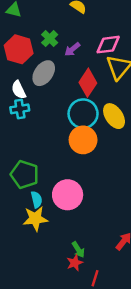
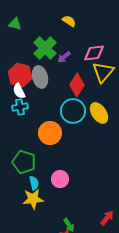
green cross: (50, 39) -> (45, 48), size x1.6
red hexagon: (19, 49) -> (20, 75), moved
gray ellipse: (44, 73) -> (40, 77), turned -50
orange circle: (83, 140) -> (50, 133), moved
pink circle: (68, 195) -> (60, 179), size x0.7

